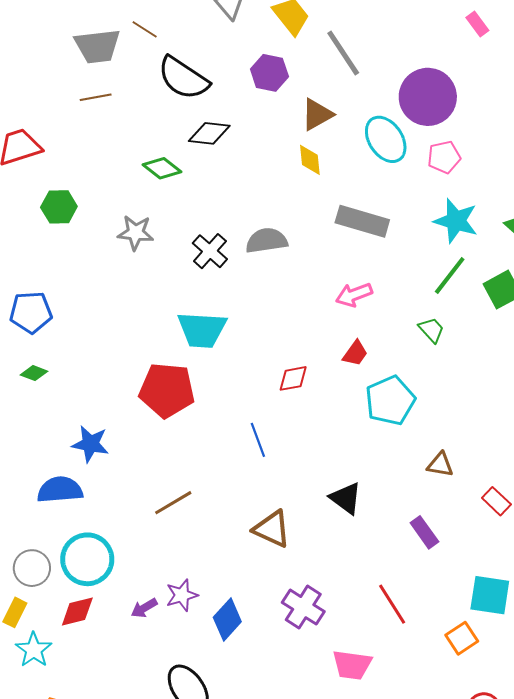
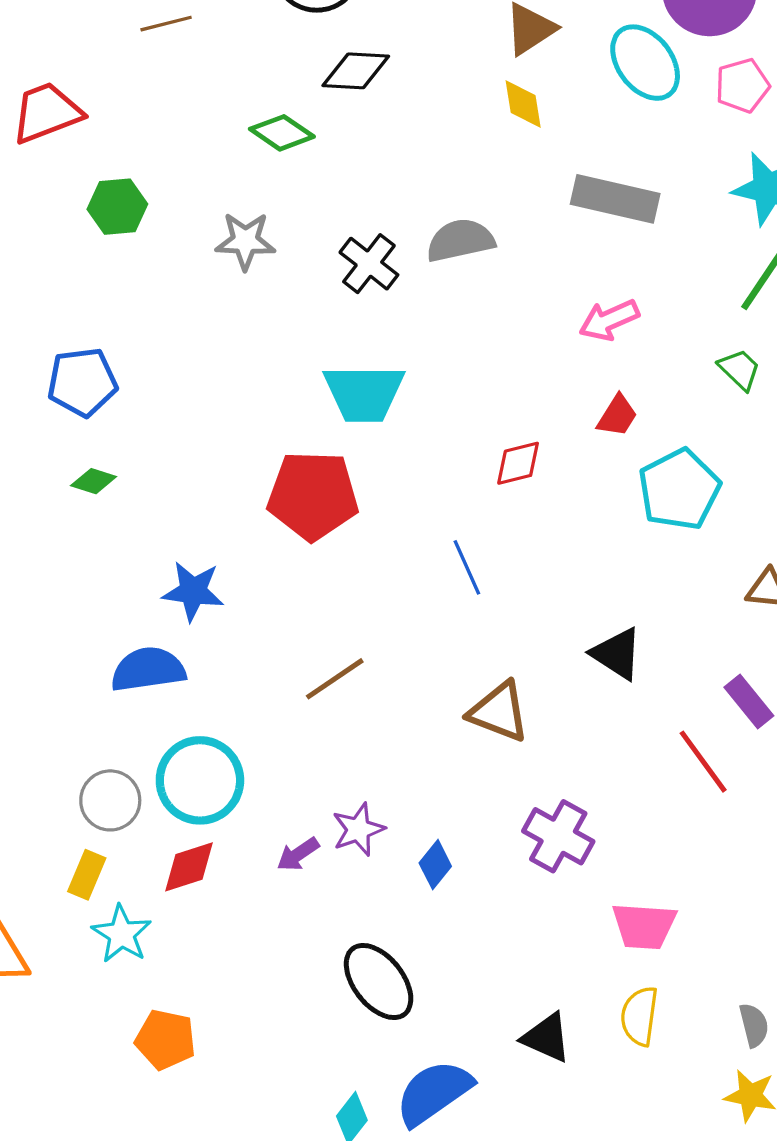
red line: (392, 604) -> (703, 762), moved
blue diamond: (227, 620) -> (435, 865), size x0.7

